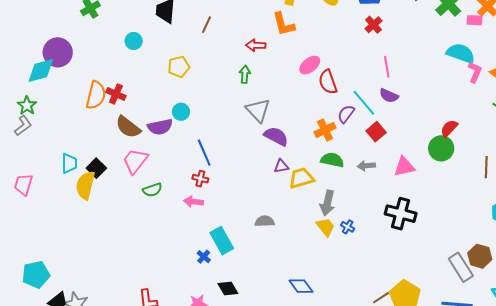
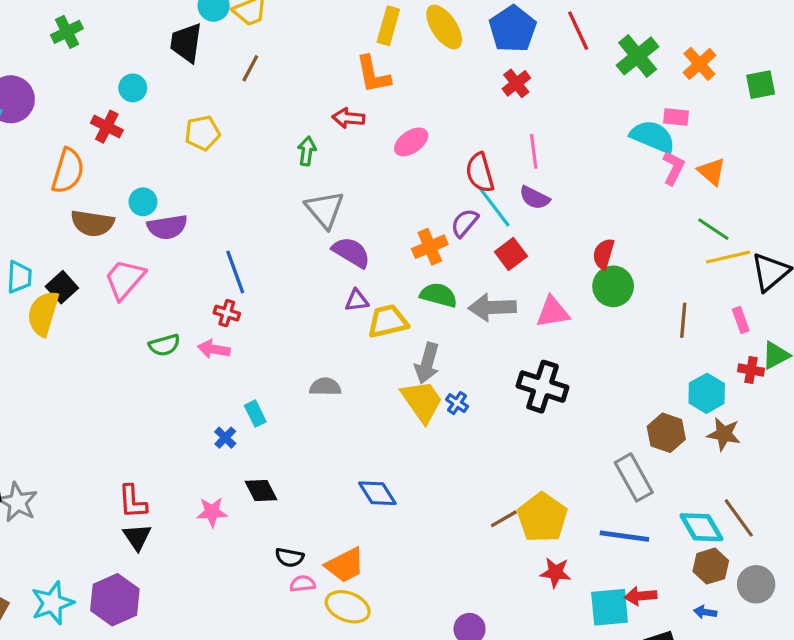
pink rectangle: (475, 20) -> (676, 117), moved
red arrow: (256, 45) -> (348, 118), moved
red semicircle: (328, 82) -> (480, 173), moved
red cross: (116, 94) -> (107, 127), moved
cyan circle: (181, 112) -> (143, 202), moved
brown semicircle: (128, 127) -> (92, 223), moved, turned -32
red semicircle: (449, 128) -> (604, 254), moved, turned -30
gray arrow: (366, 166) -> (492, 307), size x1.6
green semicircle: (152, 190) -> (164, 345), moved
yellow trapezoid: (326, 227) -> (422, 401), size x1.4
cyan rectangle: (222, 241) -> (255, 414), size x0.6
brown hexagon: (480, 256) -> (666, 433), moved

